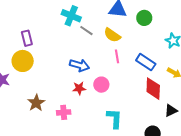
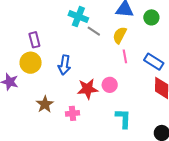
yellow semicircle: (112, 35) -> (120, 35), turned 84
blue arrow: (79, 65) -> (64, 65), moved, turned 84
red star: (79, 88) -> (88, 89), size x1.5

